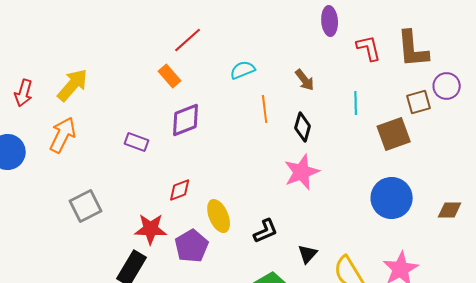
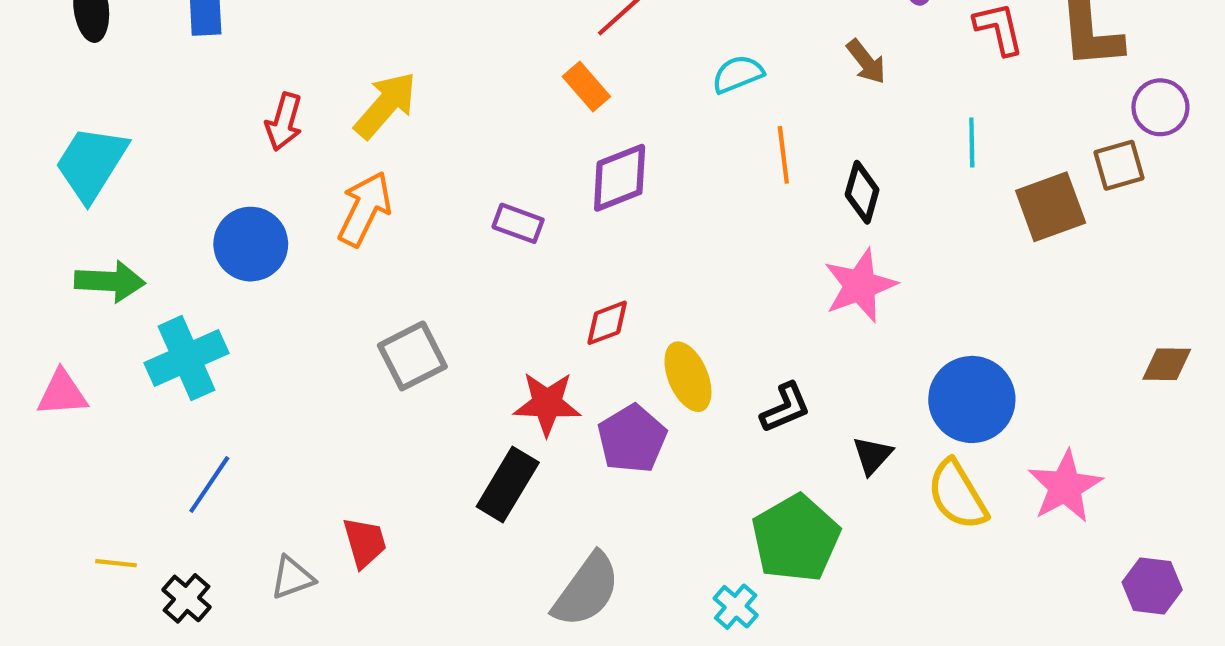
brown arrow: (305, 80) -> (866, 62), moved
brown square: (419, 102) -> (1119, 165), moved
blue circle: (392, 198) -> (972, 399), moved

